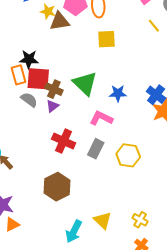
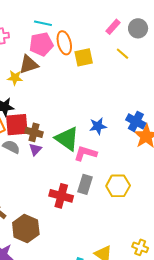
yellow star: (48, 11) -> (15, 78), moved
yellow square: (107, 39) -> (84, 57), moved
green triangle: (85, 83) -> (67, 139), moved
red cross: (64, 141) -> (61, 196), moved
brown hexagon: (57, 187) -> (26, 229), moved

